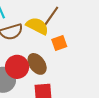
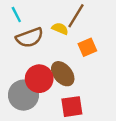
yellow semicircle: (37, 26) -> (60, 29), size x0.6

